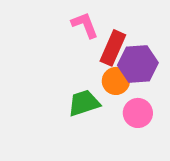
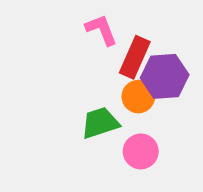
pink circle: (138, 113) -> (141, 151), moved

